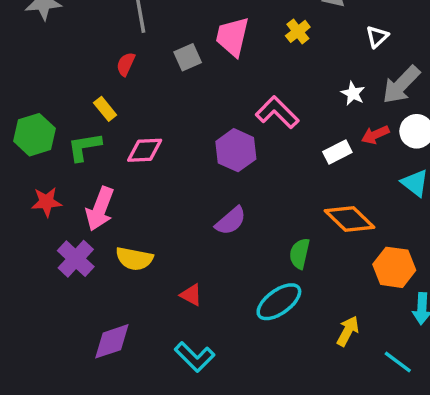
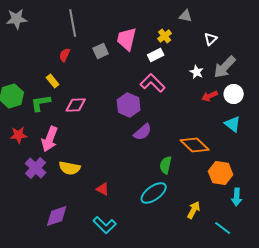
white rectangle: (337, 152) -> (156, 55), moved
purple semicircle: (231, 221) -> (143, 132), moved

